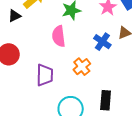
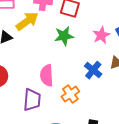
pink semicircle: (59, 36) -> (47, 75), moved

